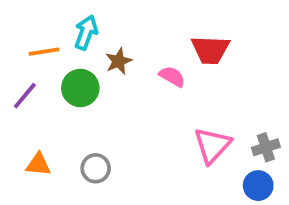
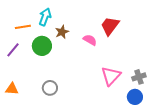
red trapezoid: (210, 50) -> (110, 26), turned 125
orange triangle: (38, 164) -> (12, 89), moved

